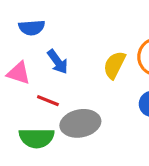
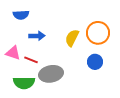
blue arrow: (58, 62) -> (37, 36), turned -56
pink triangle: (19, 73) -> (13, 53), moved

